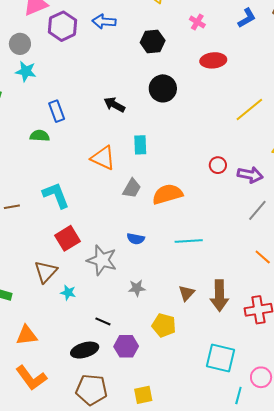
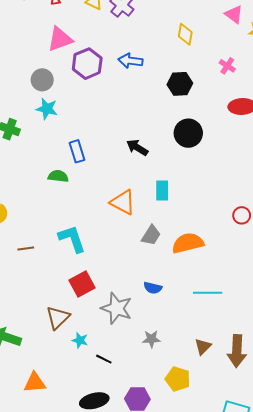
black line: (103, 321) -> (104, 359), moved

